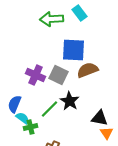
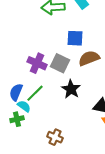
blue square: (74, 50) -> (75, 38), size x0.7
green line: (50, 109) -> (35, 93), moved
green cross: (31, 127) -> (17, 119), moved

